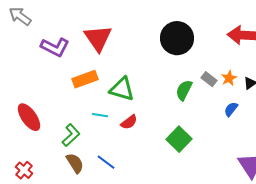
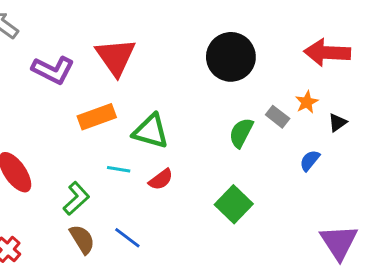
orange star: (229, 78) -> (307, 102), moved

